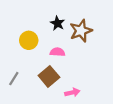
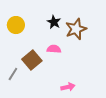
yellow circle: (29, 40) -> (16, 25), moved
brown square: (49, 76) -> (32, 60), moved

